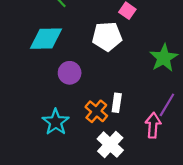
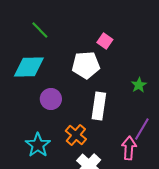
green star: (164, 58) -> (139, 85), size x0.6
white rectangle: (117, 103) -> (99, 106), moved, size x1.5

